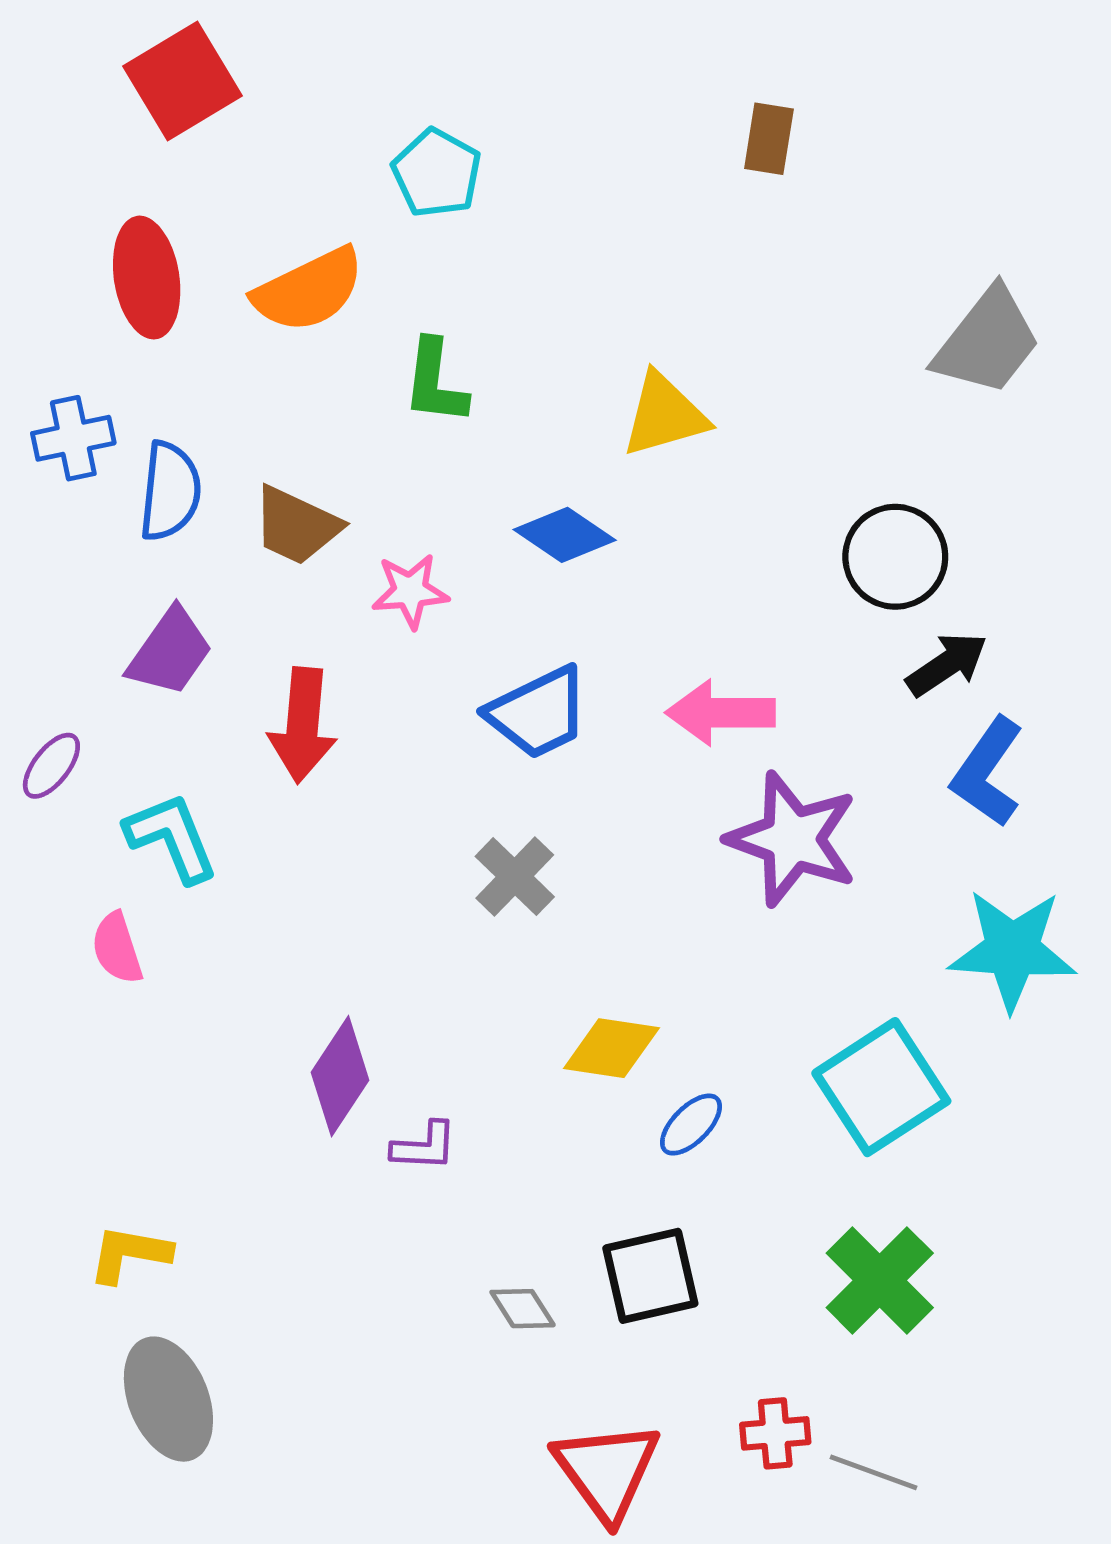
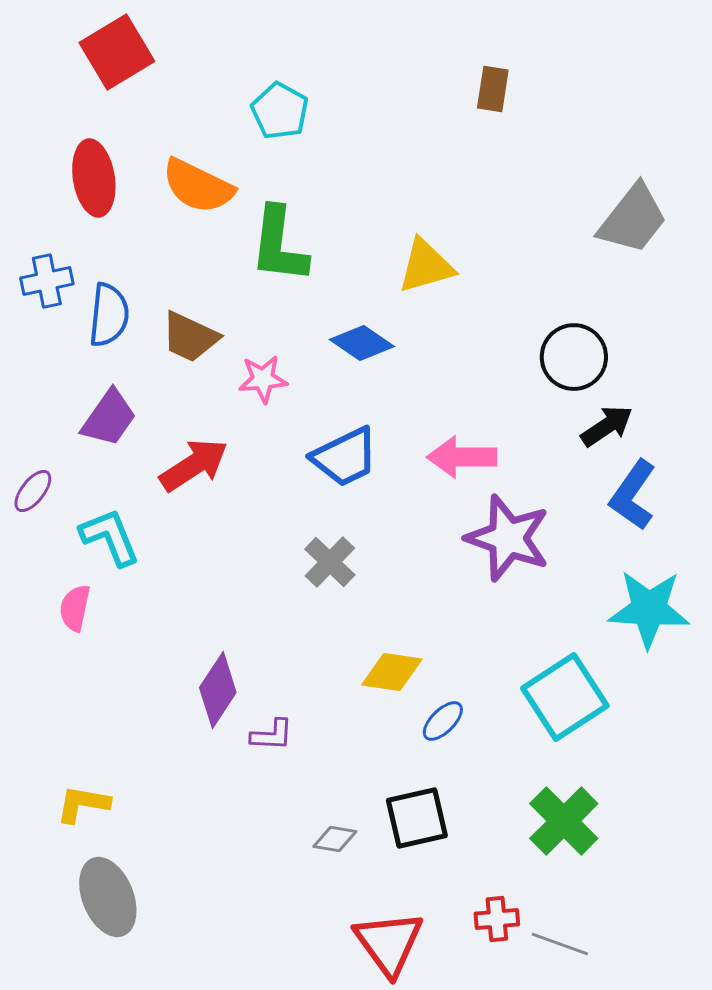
orange semicircle: (309, 290) -> (198, 186), turned 52
green L-shape: (435, 382) -> (279, 245), size x1.4
red arrow: (303, 725) -> (194, 465), turned -128
pink semicircle: (117, 948) -> (75, 608), turned 30
gray diamond: (523, 1309) -> (335, 839), turned -48

